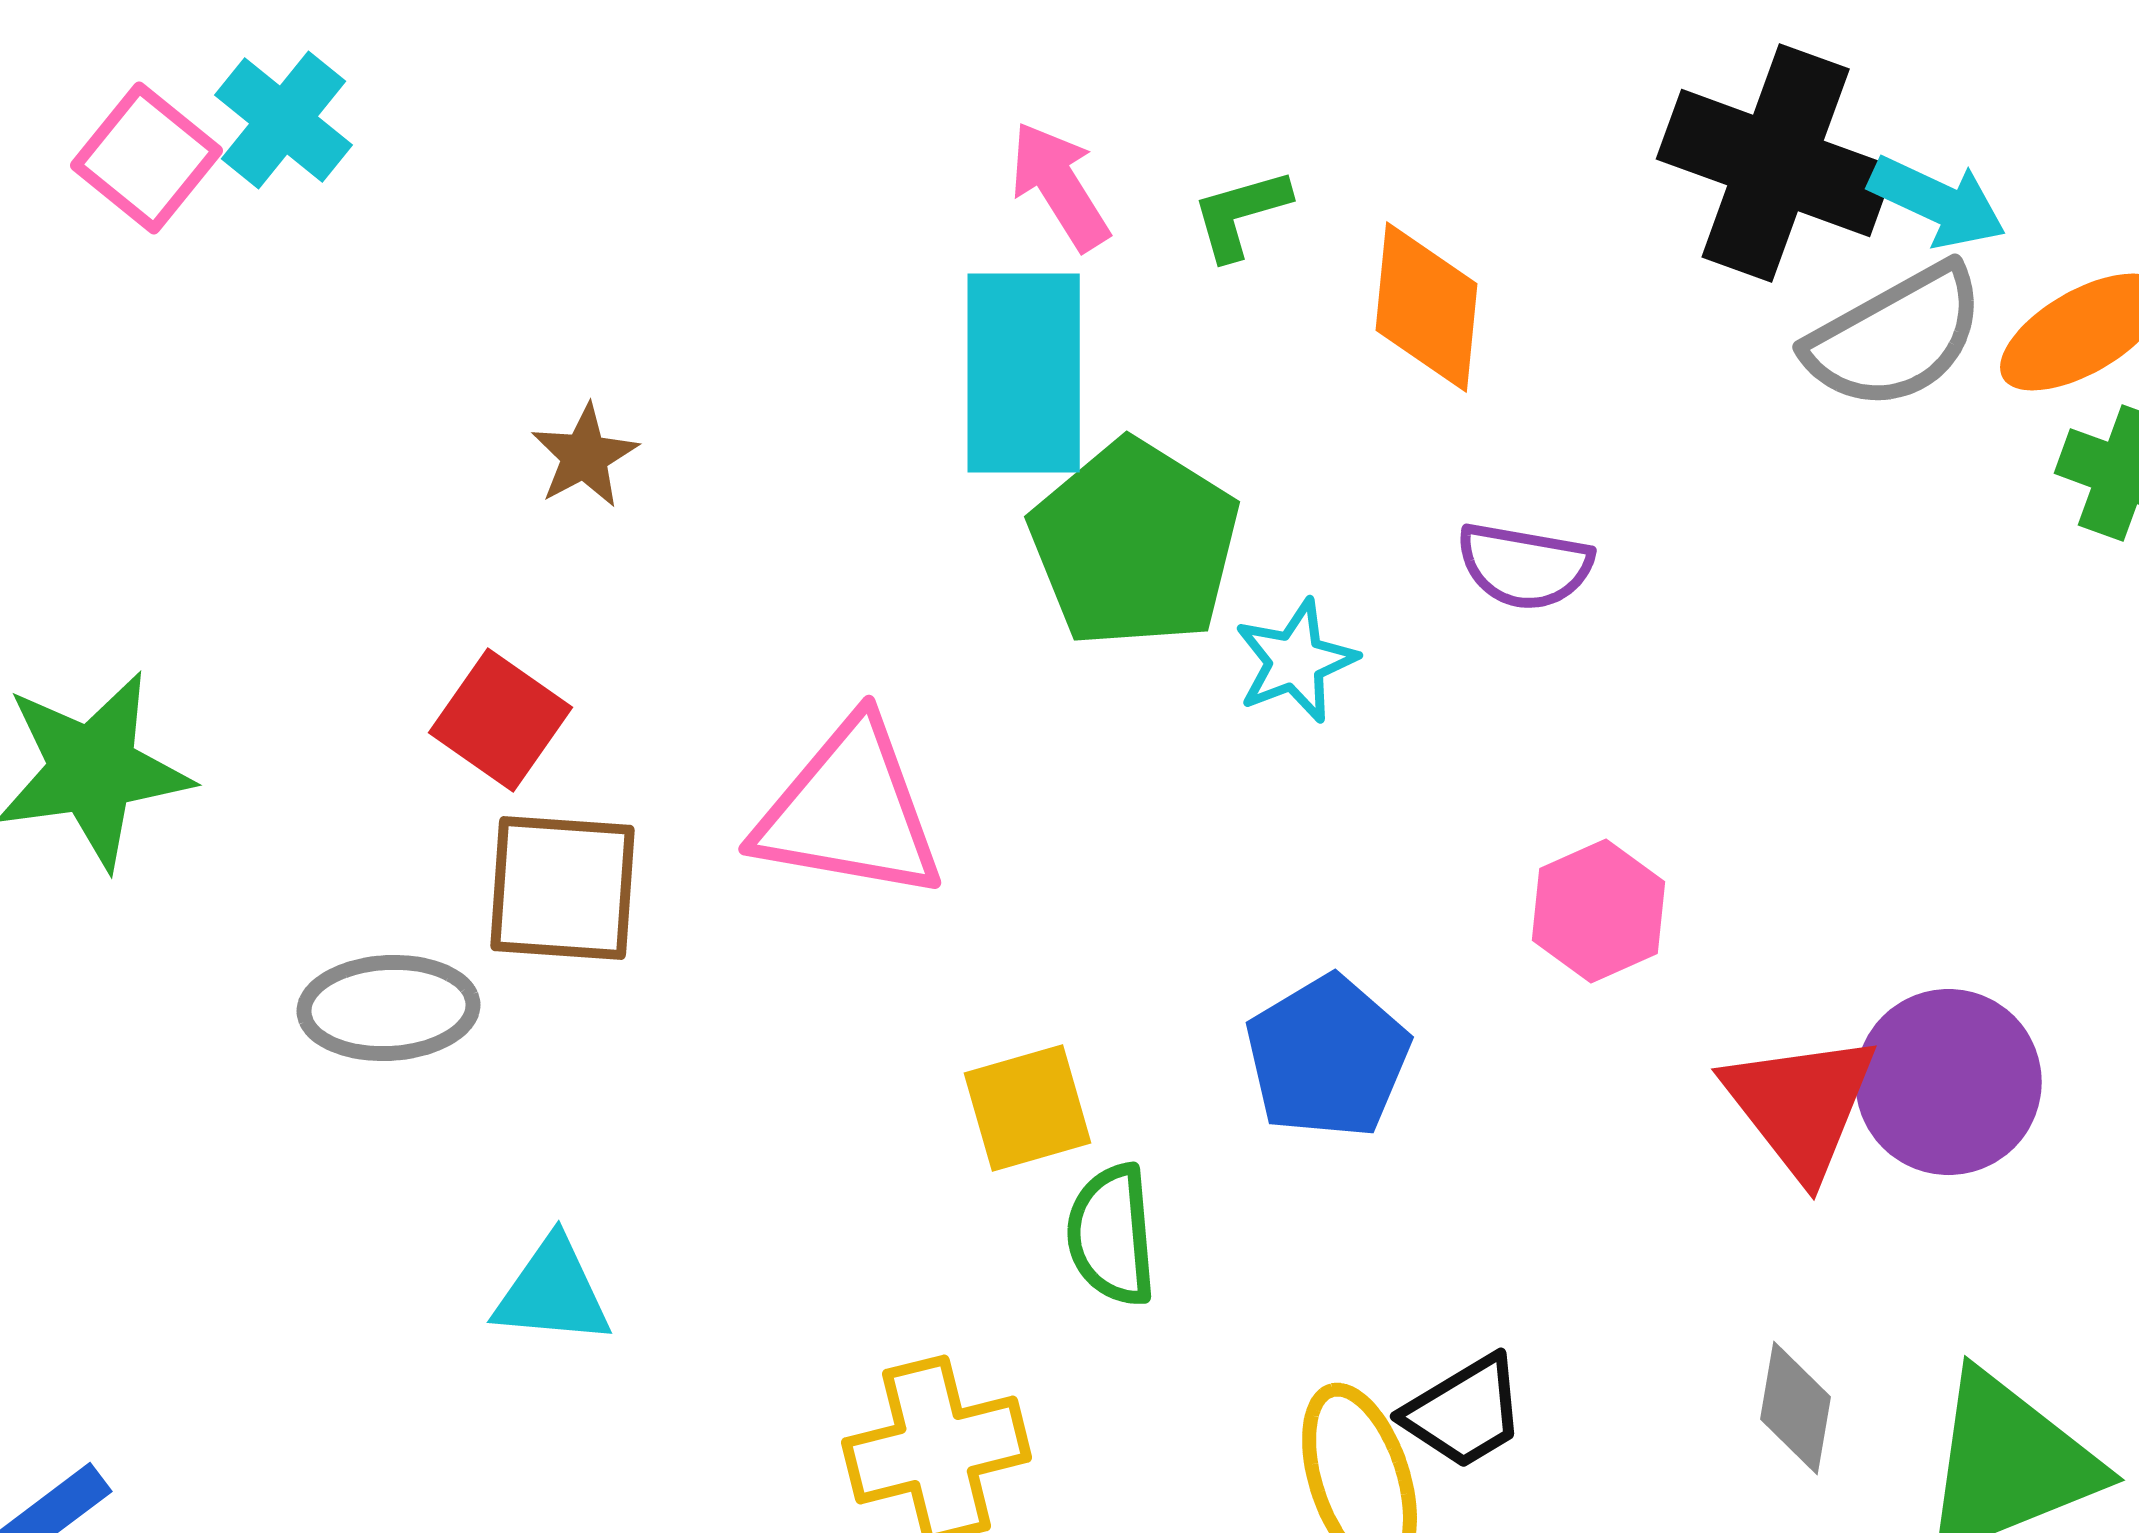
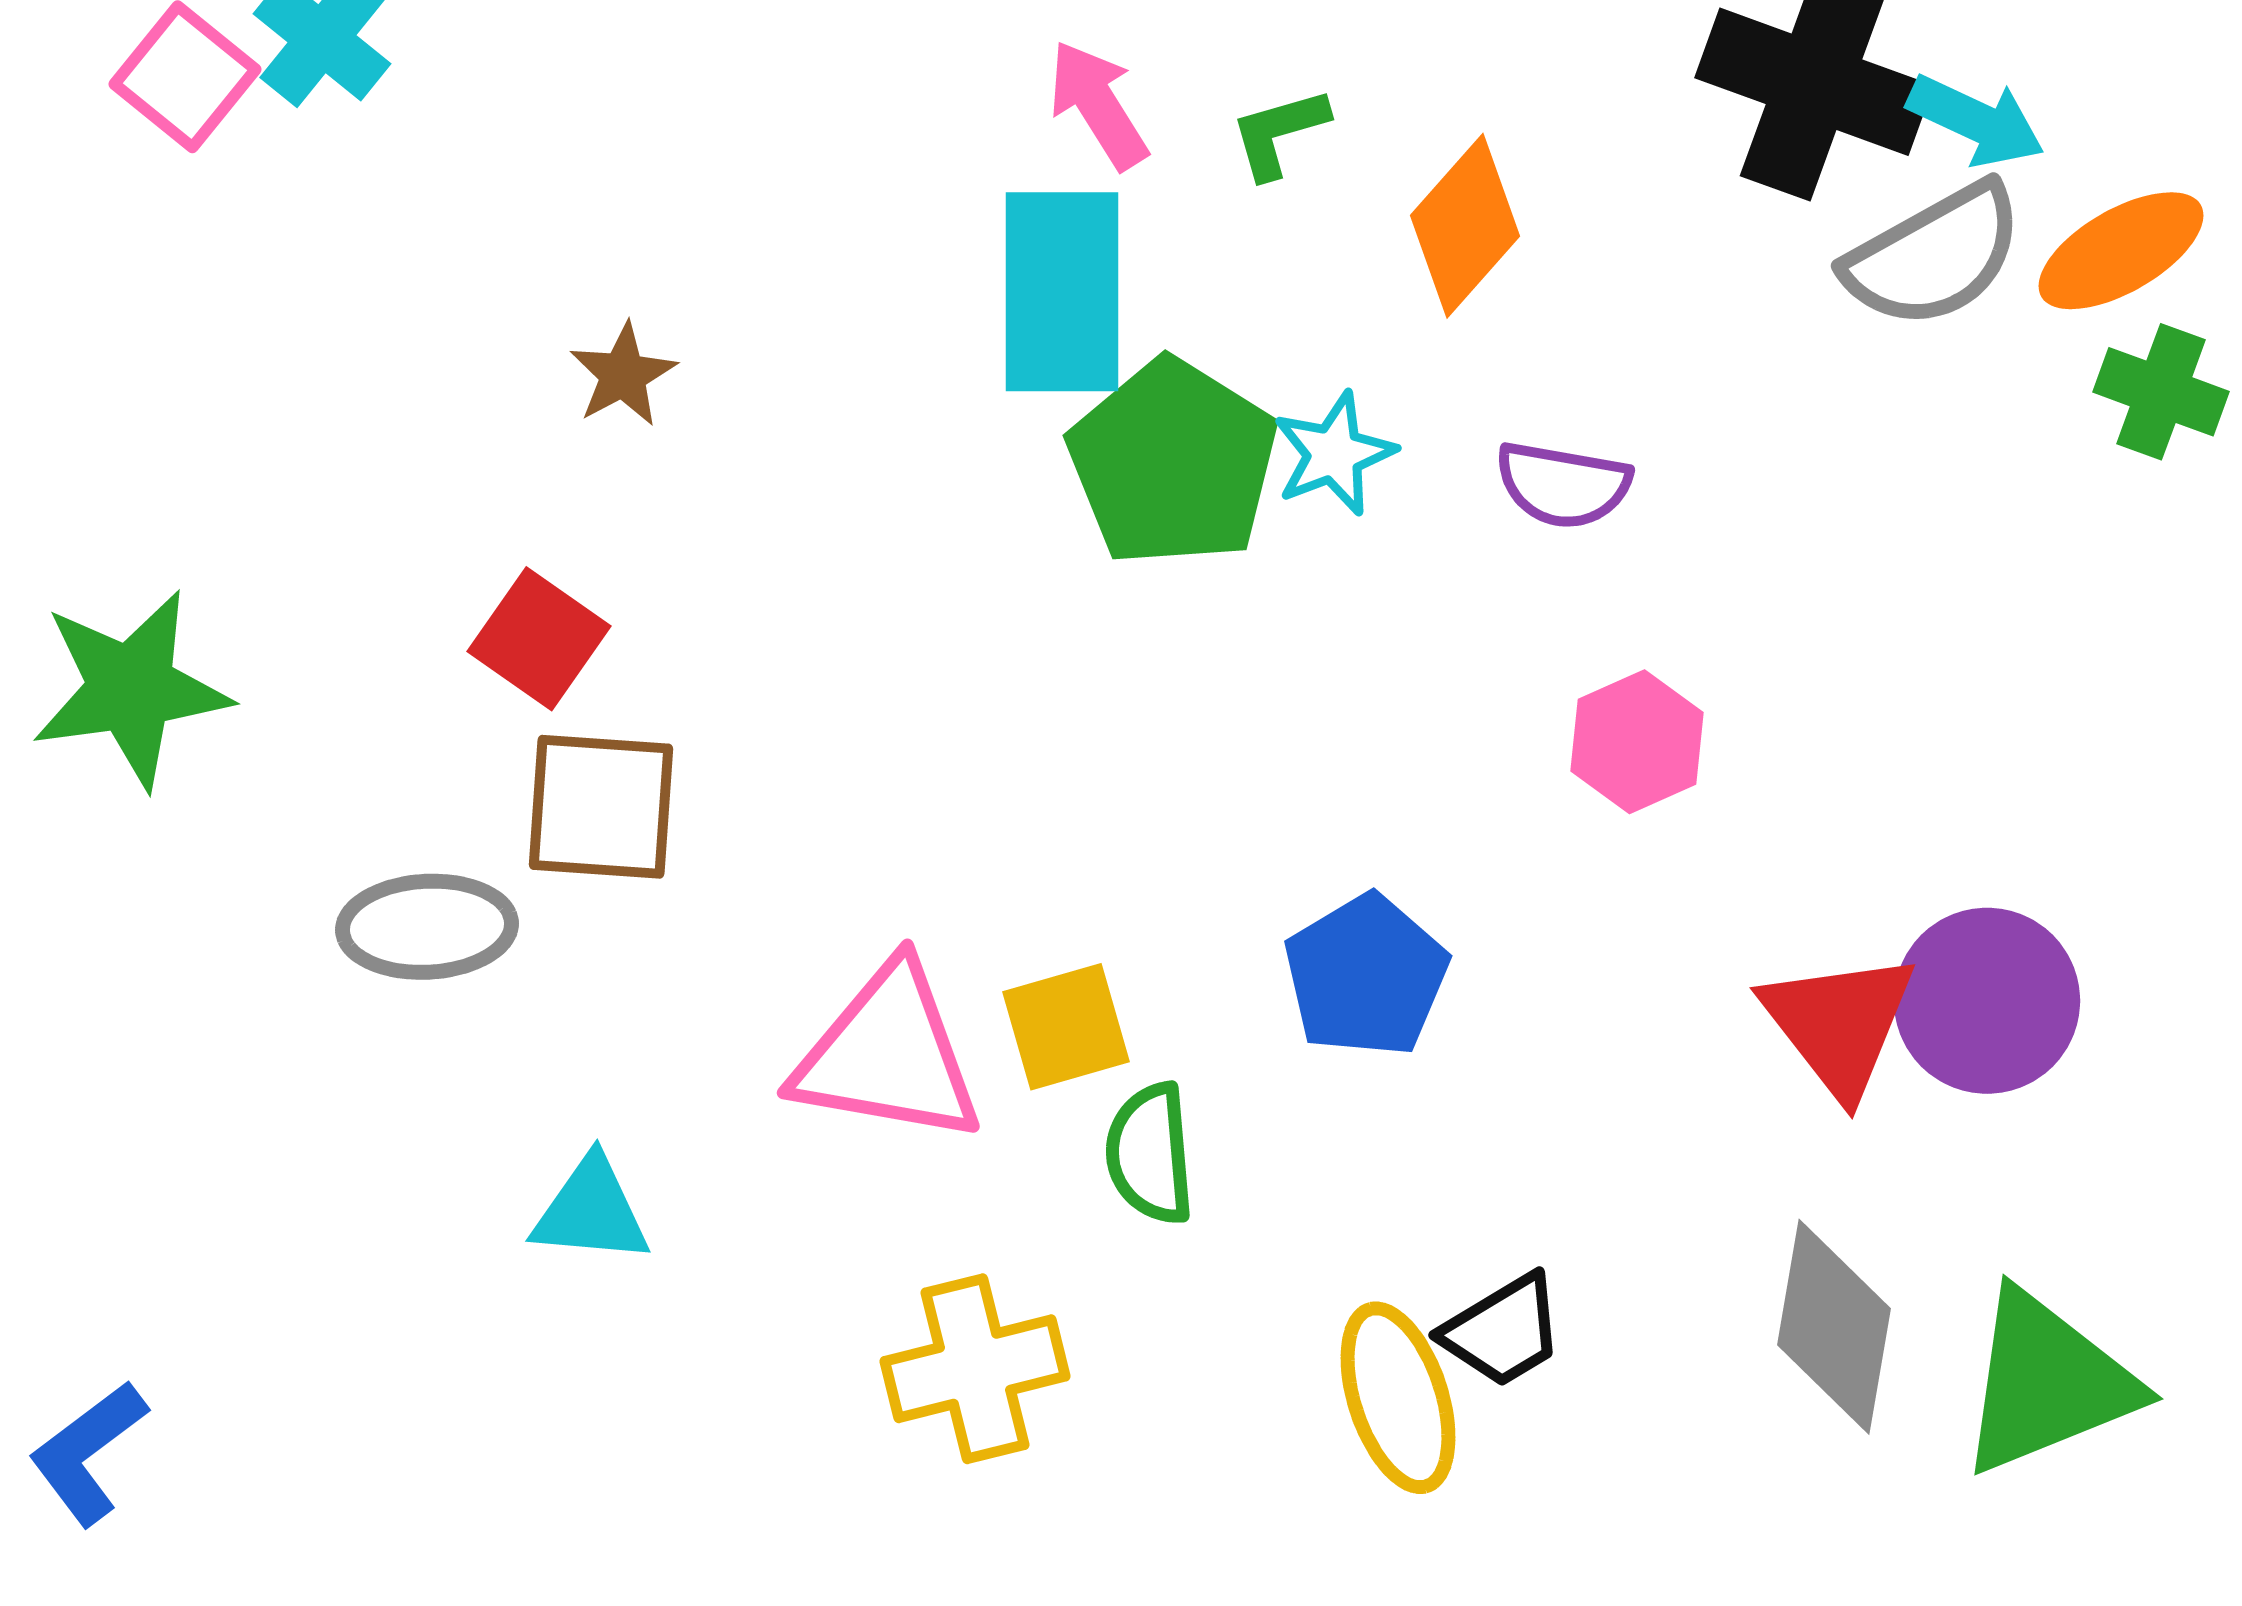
orange diamond: (1427, 307) -> (1465, 226), turned 36
cyan star: (1296, 661) -> (1334, 454), moved
pink triangle: (850, 811) -> (888, 1055), moved
pink hexagon: (1599, 911) -> (1637, 742), moved
gray diamond: (1796, 1408) -> (1834, 1327), size x1.6

